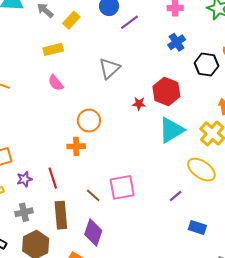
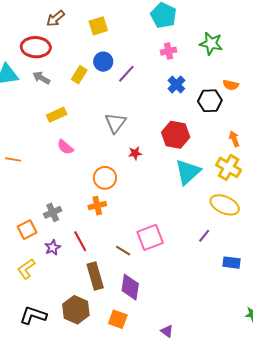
yellow rectangle: (71, 20) -> (79, 75), moved
red star: (139, 104) -> (135, 153), moved
gray cross: (24, 212) -> (53, 212), moved

